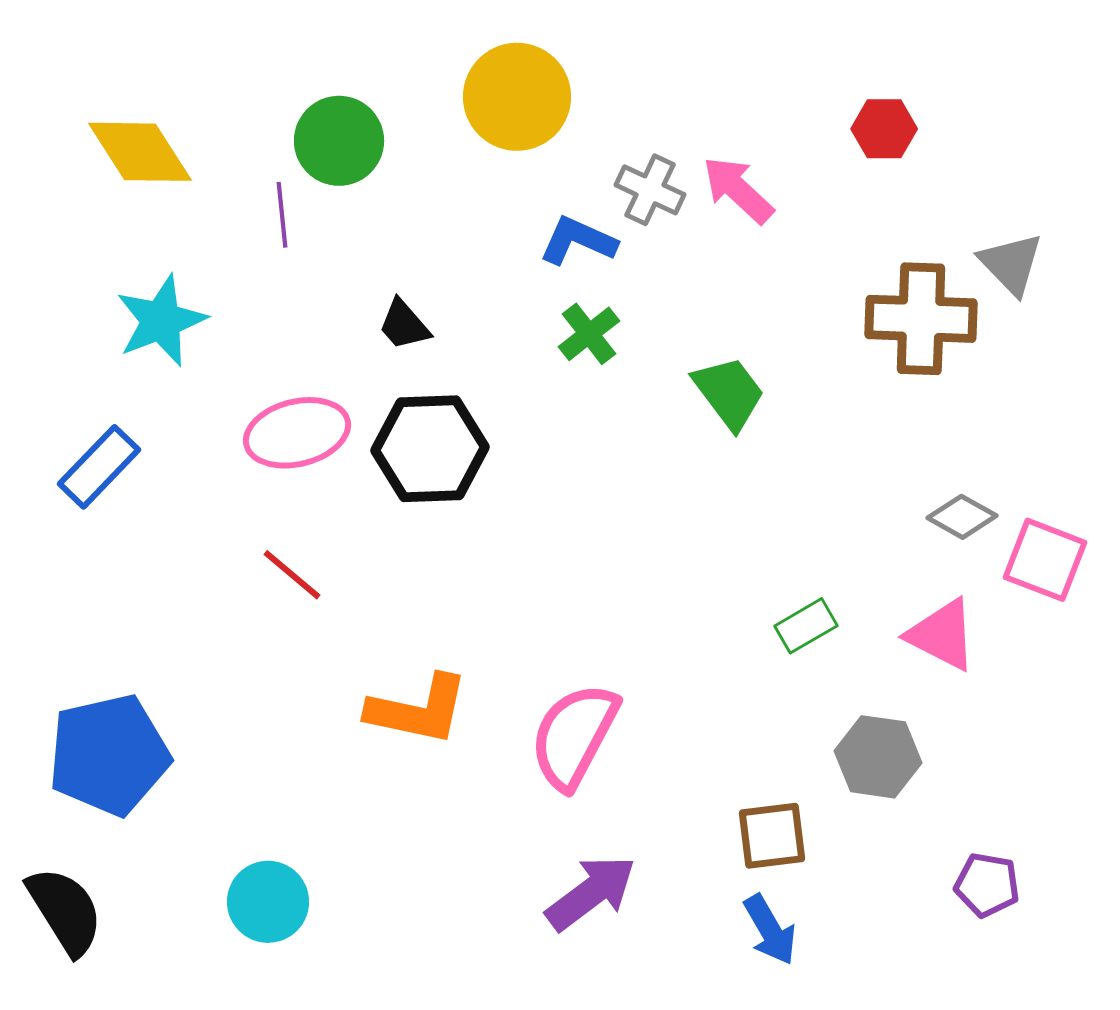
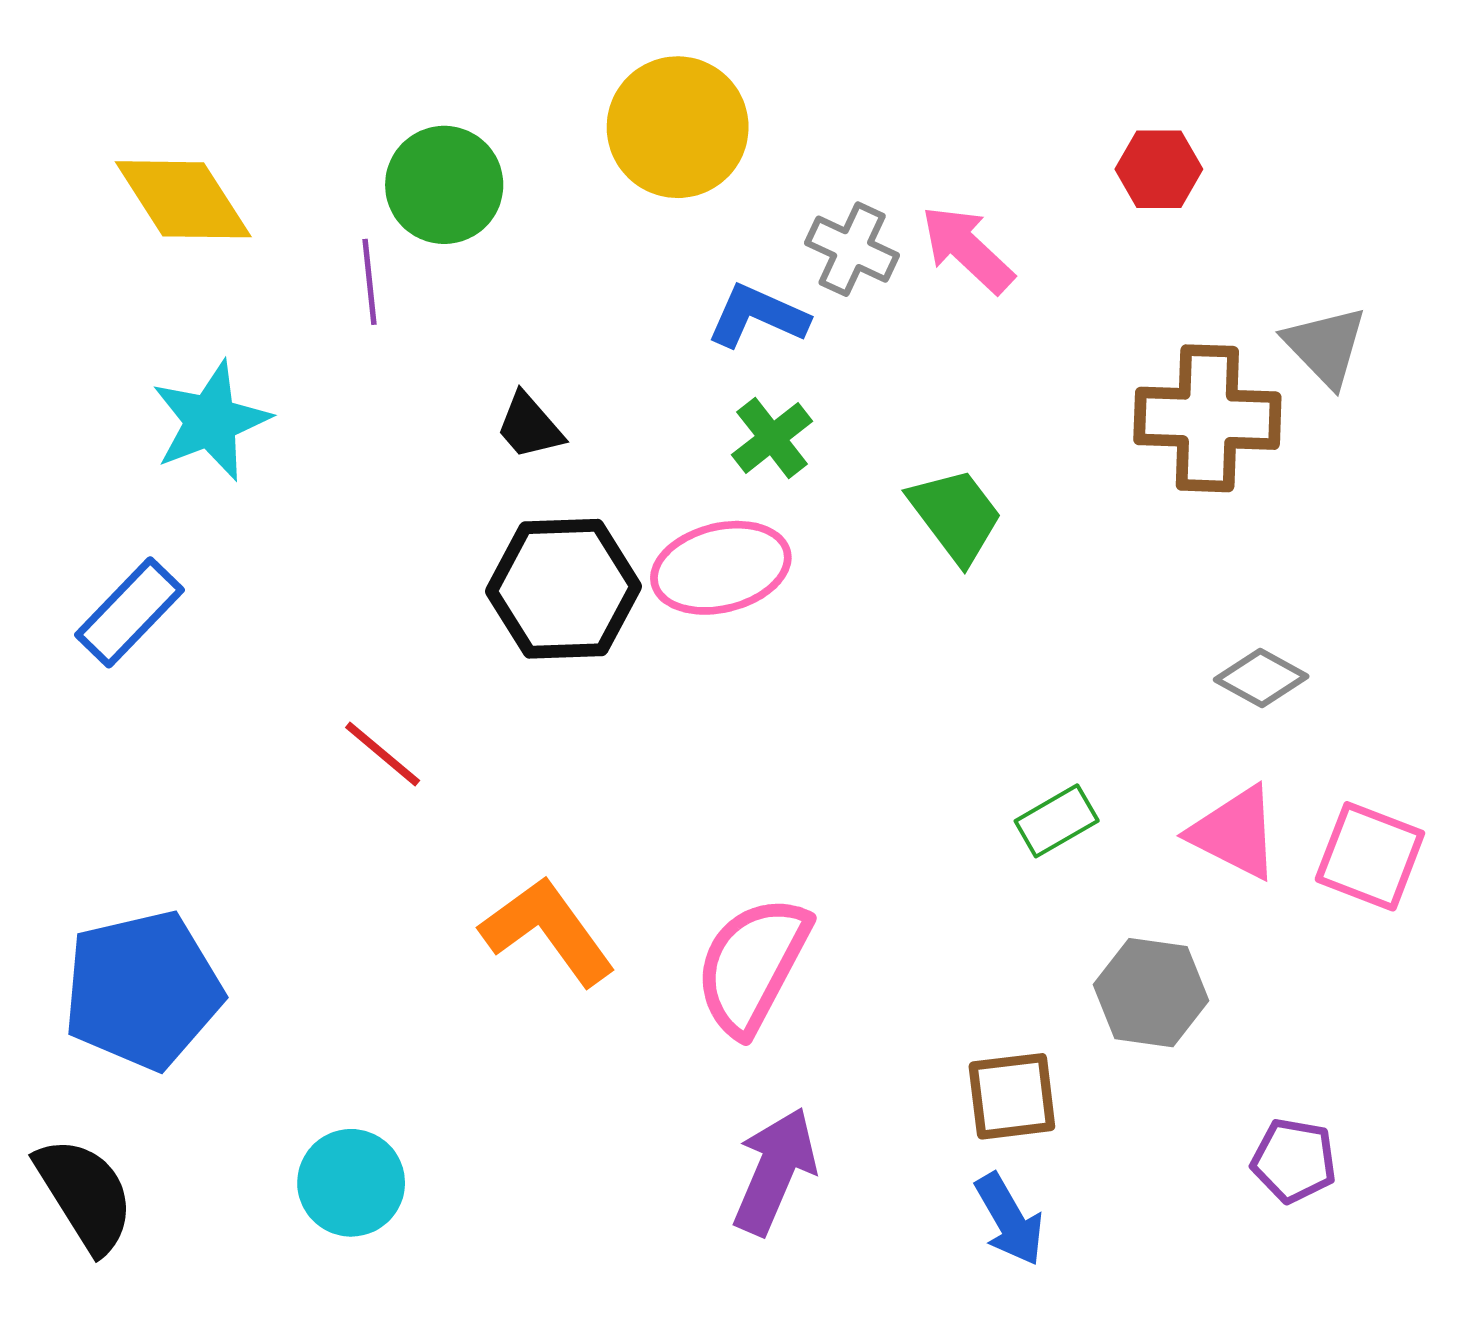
pink ellipse: (297, 433) -> (721, 568), moved
pink square: (1045, 560) -> (1370, 856), moved
orange L-shape: (418, 710) -> (548, 931), turned -138
purple arrow: (591, 893) -> (775, 1171), turned -30

